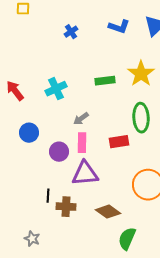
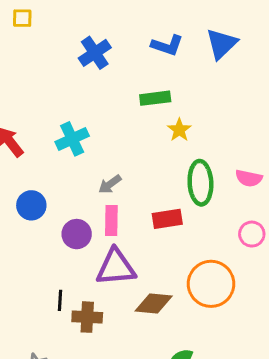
blue cross: (71, 32) -> (95, 53), size x1.5
yellow star: (141, 74) -> (179, 130), moved, size x0.6
green rectangle: (105, 81) -> (155, 98), moved
brown diamond: (108, 212) -> (154, 303), moved, turned -30

